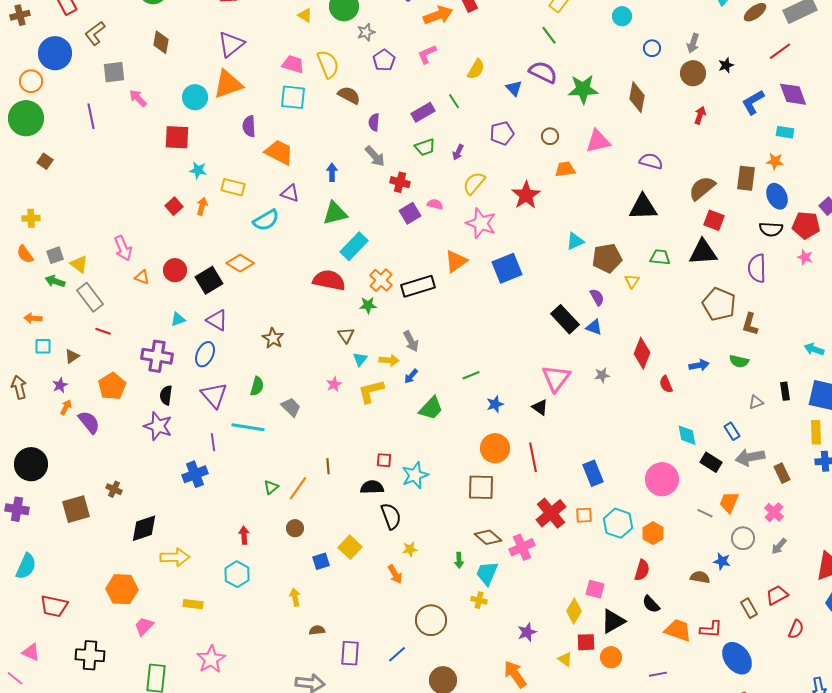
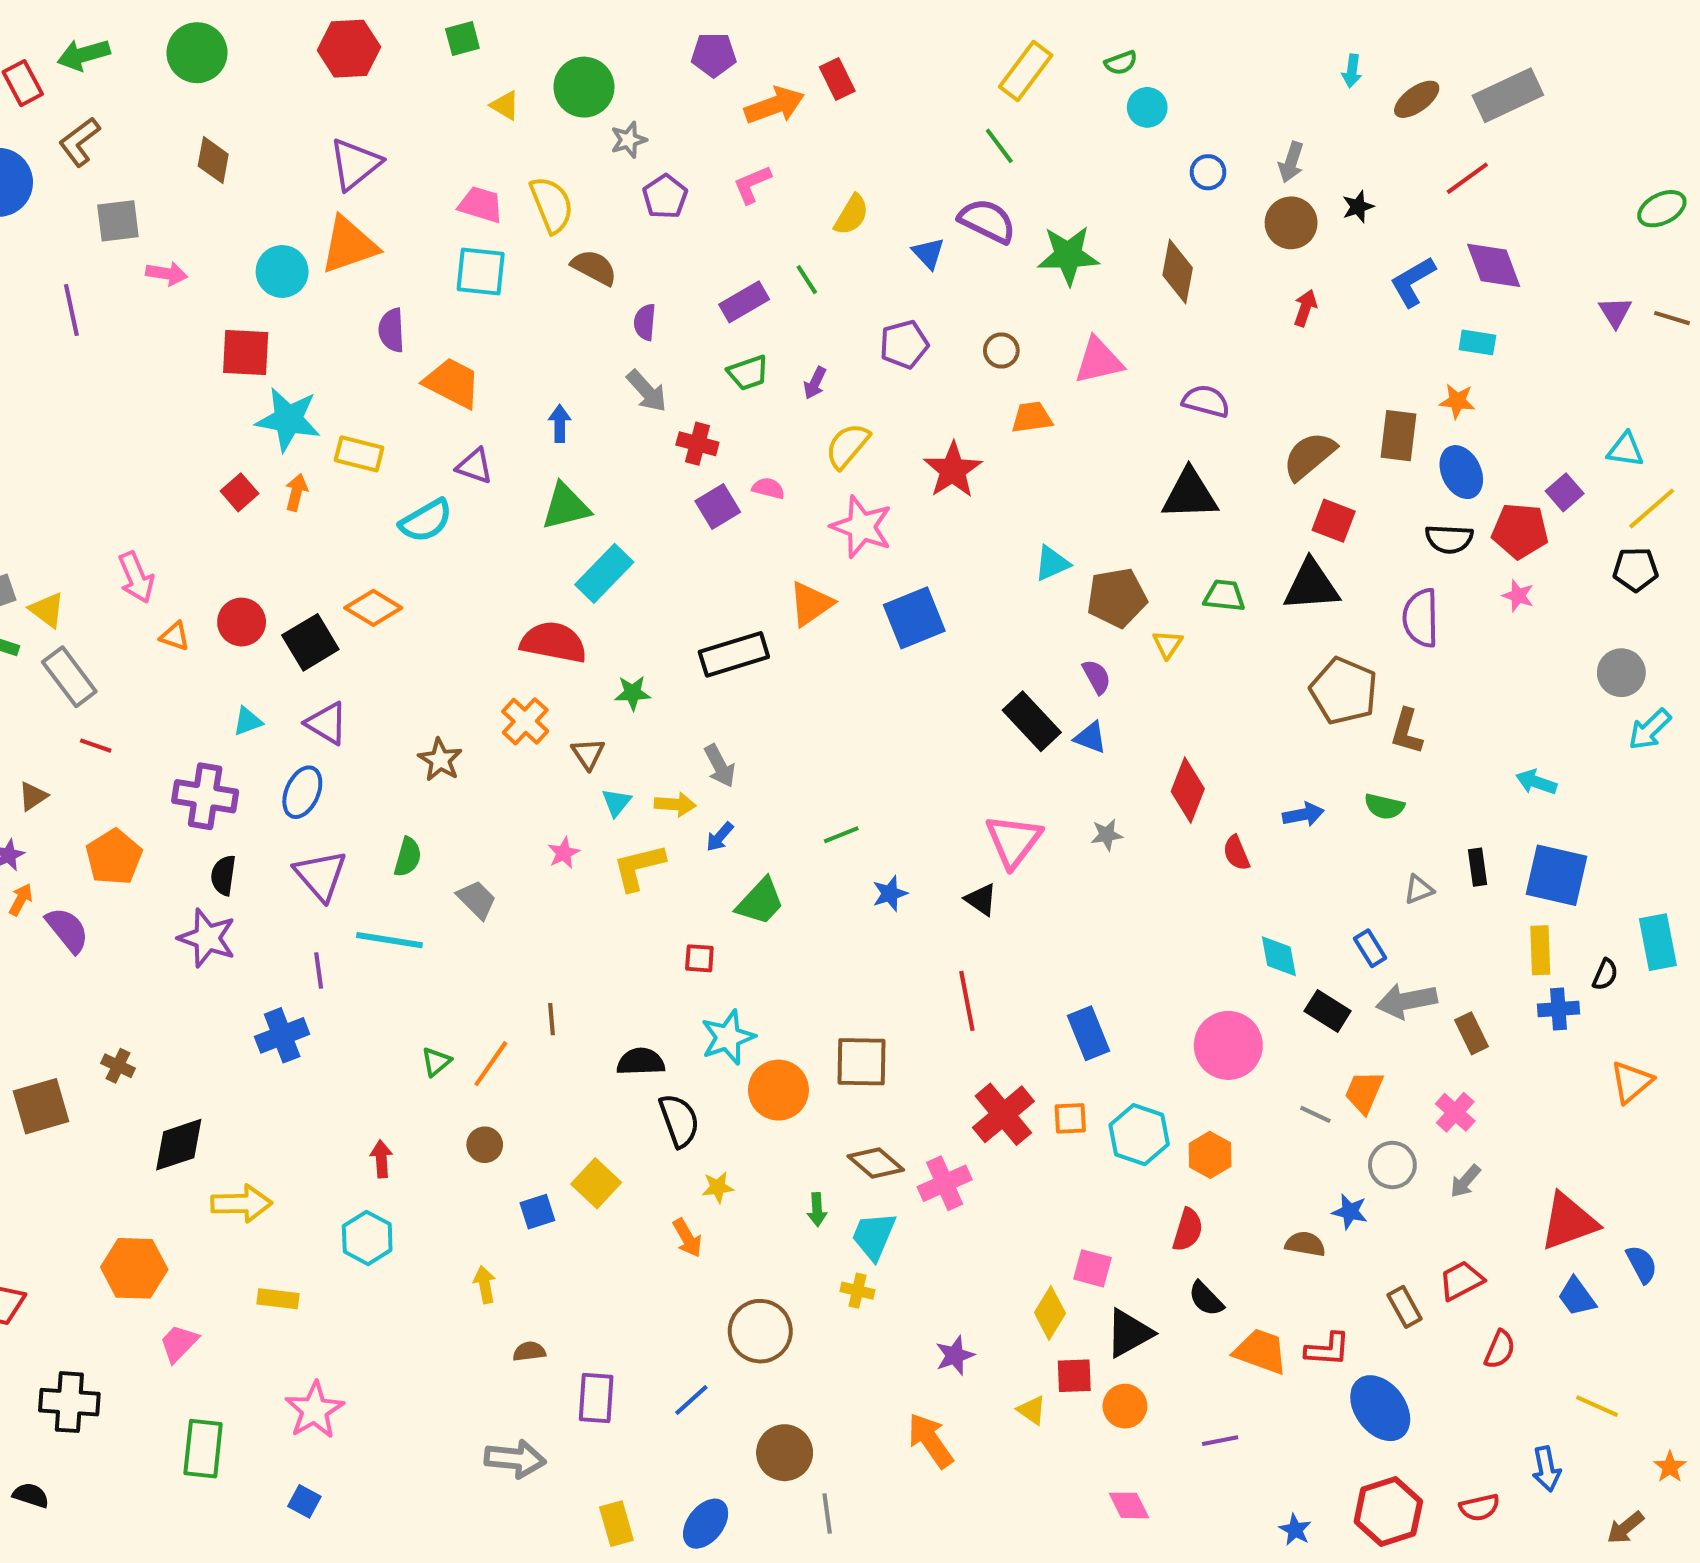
pink arrow: (138, 98) -> (167, 274), turned 144
cyan star: (198, 170) -> (288, 419), size x1.8
orange cross: (381, 280) -> (525, 721), moved
orange circle: (495, 448) -> (778, 1090), moved
red square: (384, 460) -> (699, 958), moved

